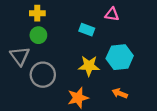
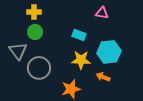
cyan rectangle: (87, 30) -> (79, 35), moved
orange arrow: (120, 93) -> (103, 77), moved

